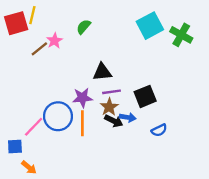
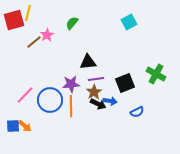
cyan square: (150, 26) -> (129, 22), size x0.7
green cross: (181, 35) -> (156, 74), moved
pink line: (34, 127) -> (25, 95), moved
orange arrow: (29, 167) -> (25, 126), moved

